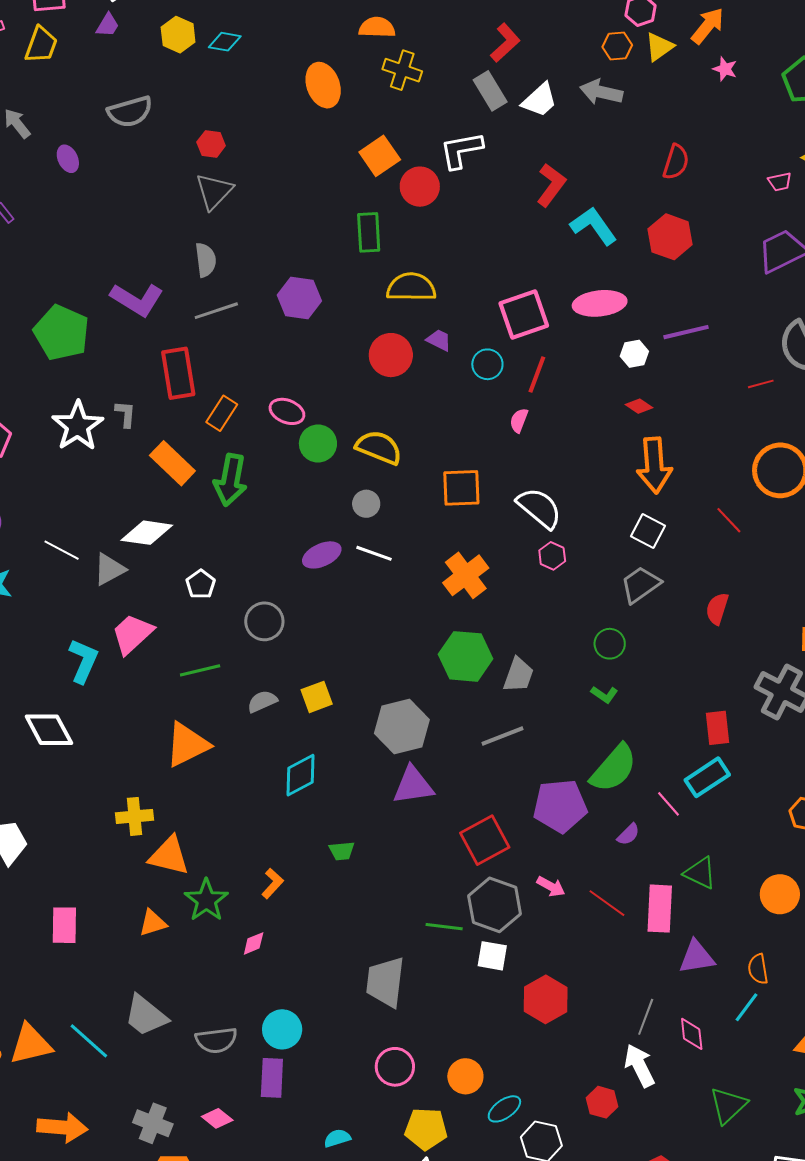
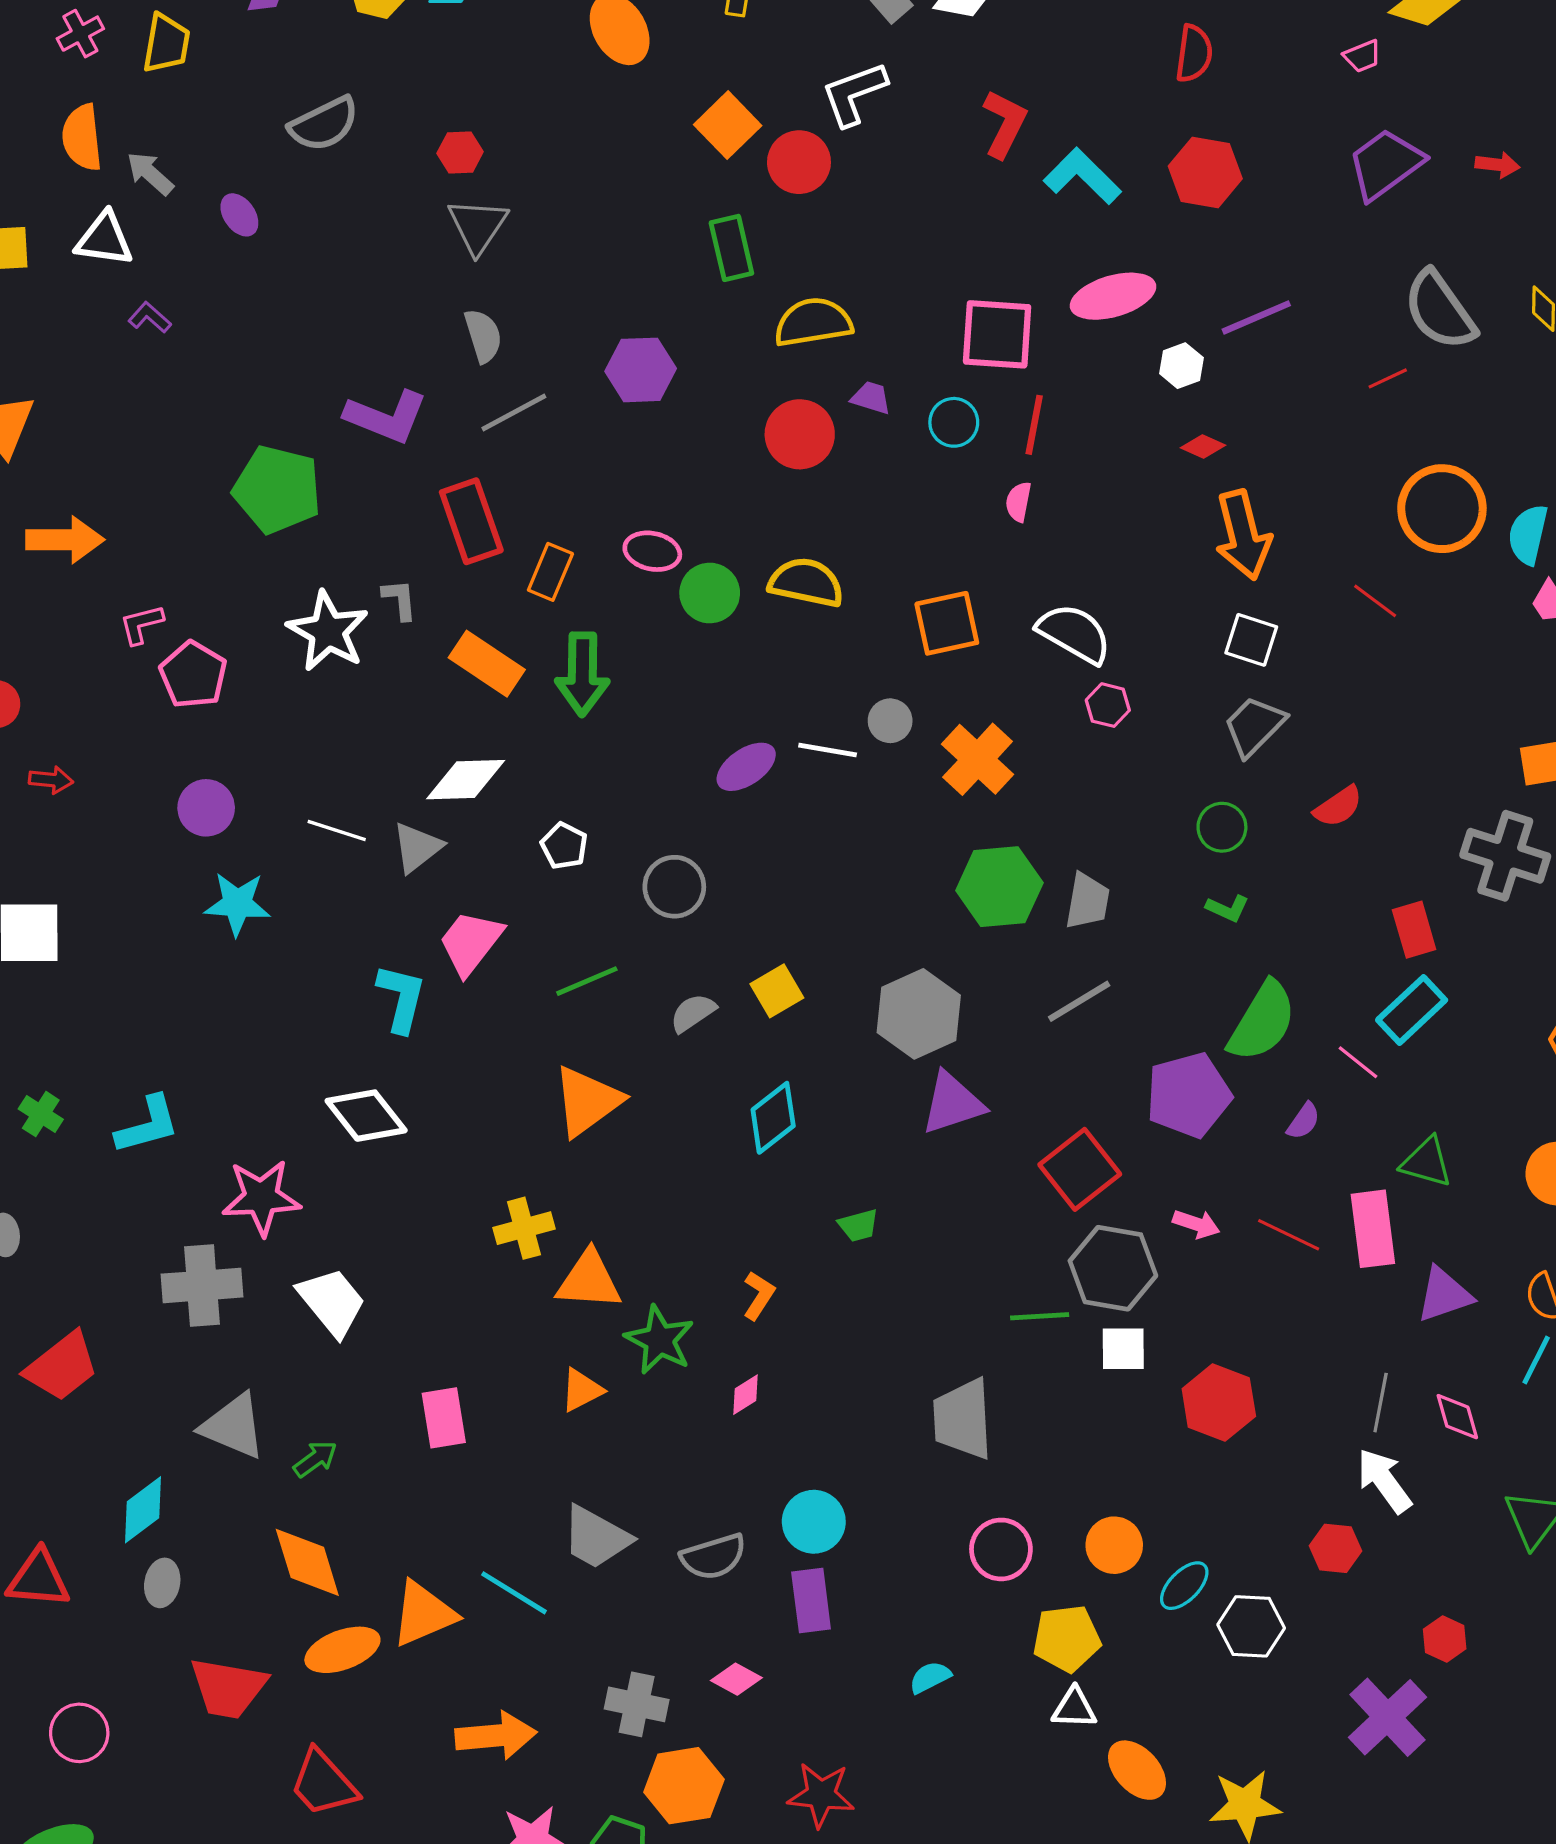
pink square: (524, 315) -> (997, 334), turned 33
gray circle: (366, 504) -> (890, 721), moved
red semicircle: (717, 609) -> (1338, 807), moved, turned -132

